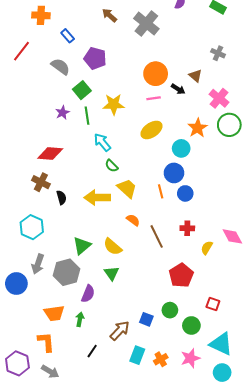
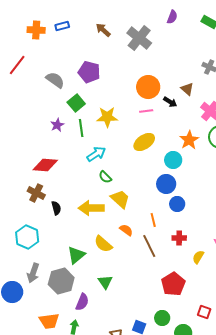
blue rectangle: (68, 36) -> (62, 26), moved, turned -64
cyan arrow: (102, 142) -> (96, 154), turned 96
orange line: (161, 191) -> (153, 220), moved
yellow semicircle: (113, 247) -> (103, 244), moved

